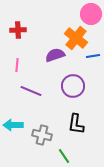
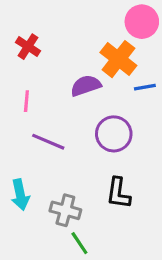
red cross: (18, 30) -> (28, 47), turned 35
cyan arrow: (13, 125) -> (20, 195), turned -102
green line: (64, 156) -> (79, 243), moved

